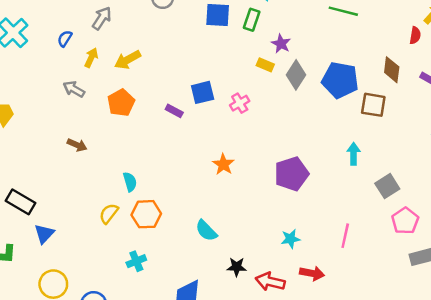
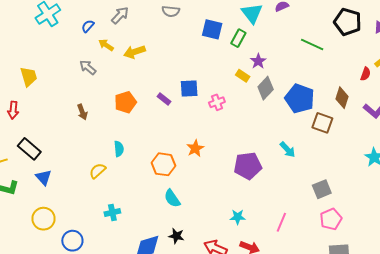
yellow arrow: (91, 58) -> (106, 45), turned -91
orange pentagon: (121, 103) -> (125, 102), moved
brown arrow: (77, 145) -> (82, 112), turned 35
cyan arrow: (354, 154) -> (288, 150), moved, turned 126
orange hexagon: (146, 214) -> (163, 164), moved
blue triangle: (44, 234) -> (44, 177), turned -36
black star: (237, 267) -> (176, 236), moved

